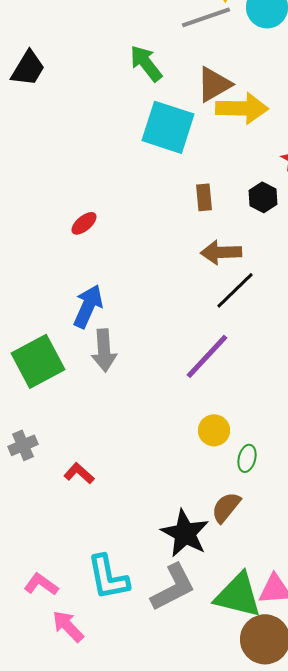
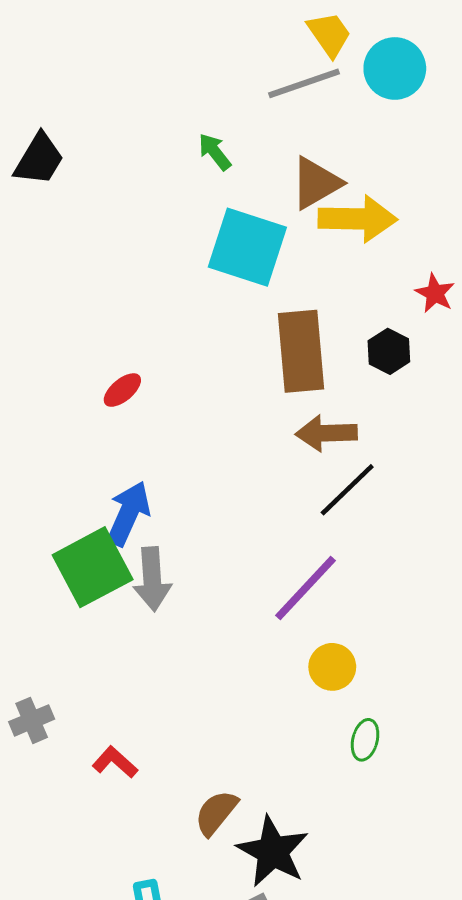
green arrow: (146, 63) -> (215, 152), size x0.7
brown rectangle: (204, 197) -> (301, 351), size x2.0
green square: (38, 361) -> (93, 567), moved
yellow circle: (214, 430) -> (332, 667), moved
brown semicircle: (226, 507) -> (216, 813), moved

